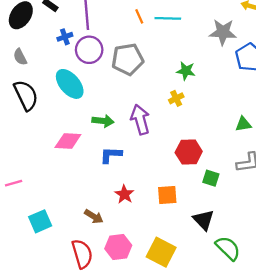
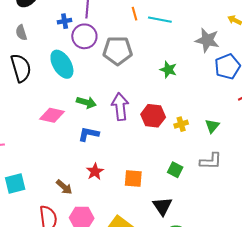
yellow cross: (176, 98) -> (181, 124), moved
green triangle: (243, 124) -> (212, 126), turned -49
red hexagon: (189, 152) -> (153, 116), moved

